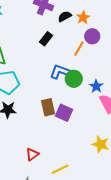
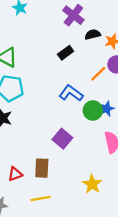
green circle: (74, 79) -> (93, 110), moved
blue star: (96, 86) -> (107, 109), moved
brown rectangle: (48, 107) -> (42, 168), moved

